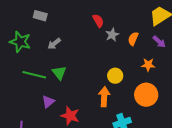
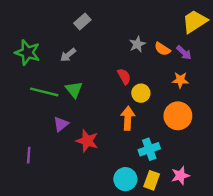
gray rectangle: (40, 16) -> (82, 21), moved, turned -56
red semicircle: (98, 21) -> (124, 76), moved
orange semicircle: (133, 39) -> (162, 49), turned -80
purple arrow: (159, 42) -> (184, 53), moved

